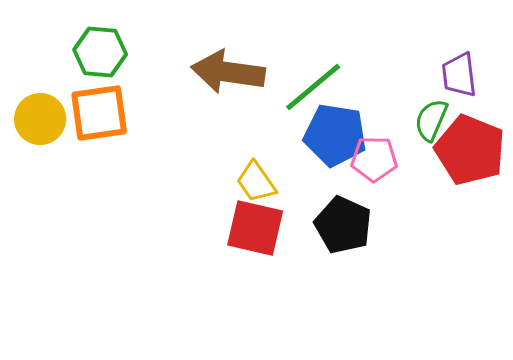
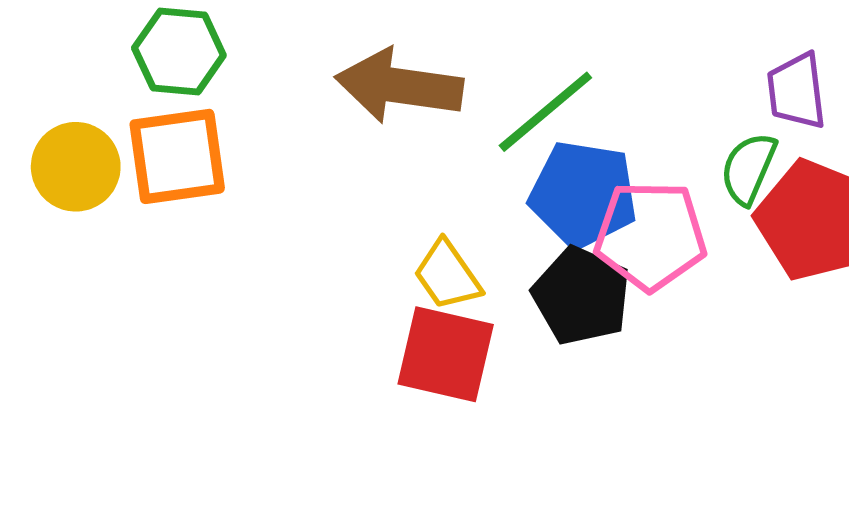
pink pentagon: (374, 159) -> (650, 236), size x1.4
black pentagon: (343, 225) -> (582, 296), moved

